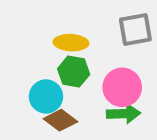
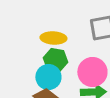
cyan circle: (46, 97) -> (48, 77), moved

